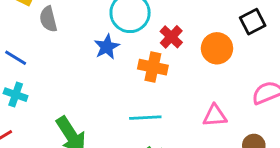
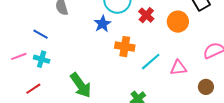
orange cross: (153, 67) -> (125, 47), moved
cyan line: (145, 118) -> (151, 62), moved, turned -35

